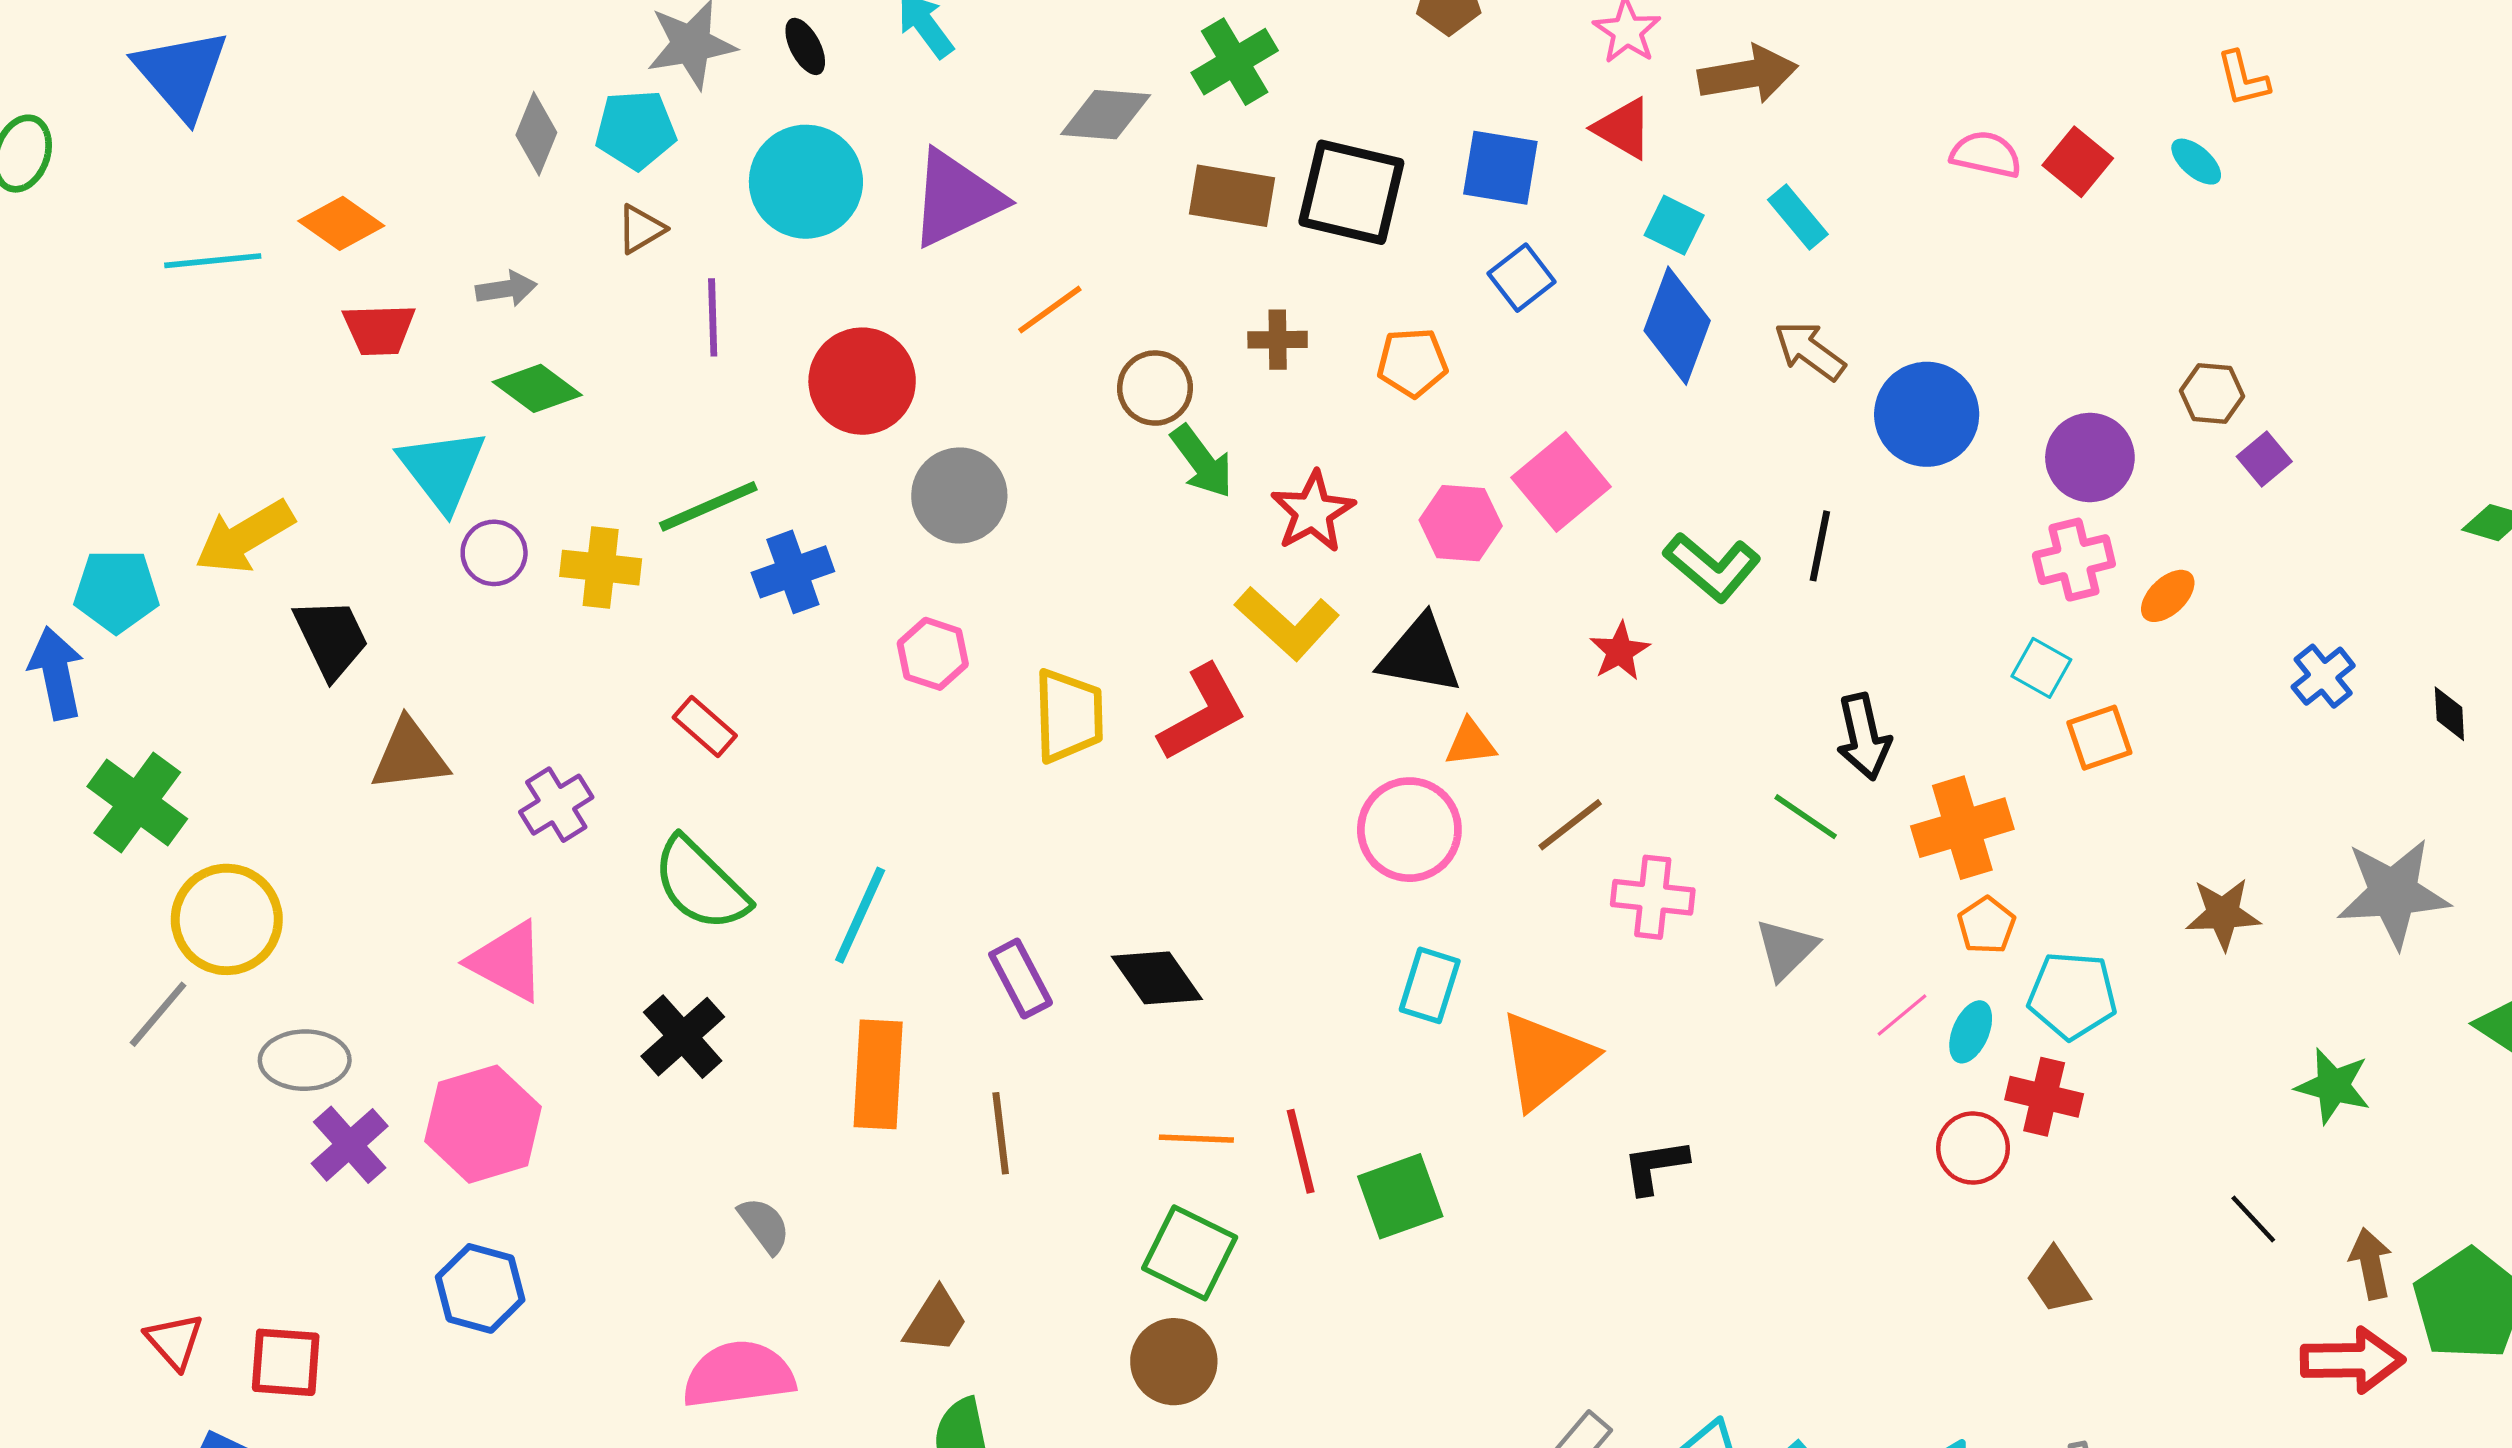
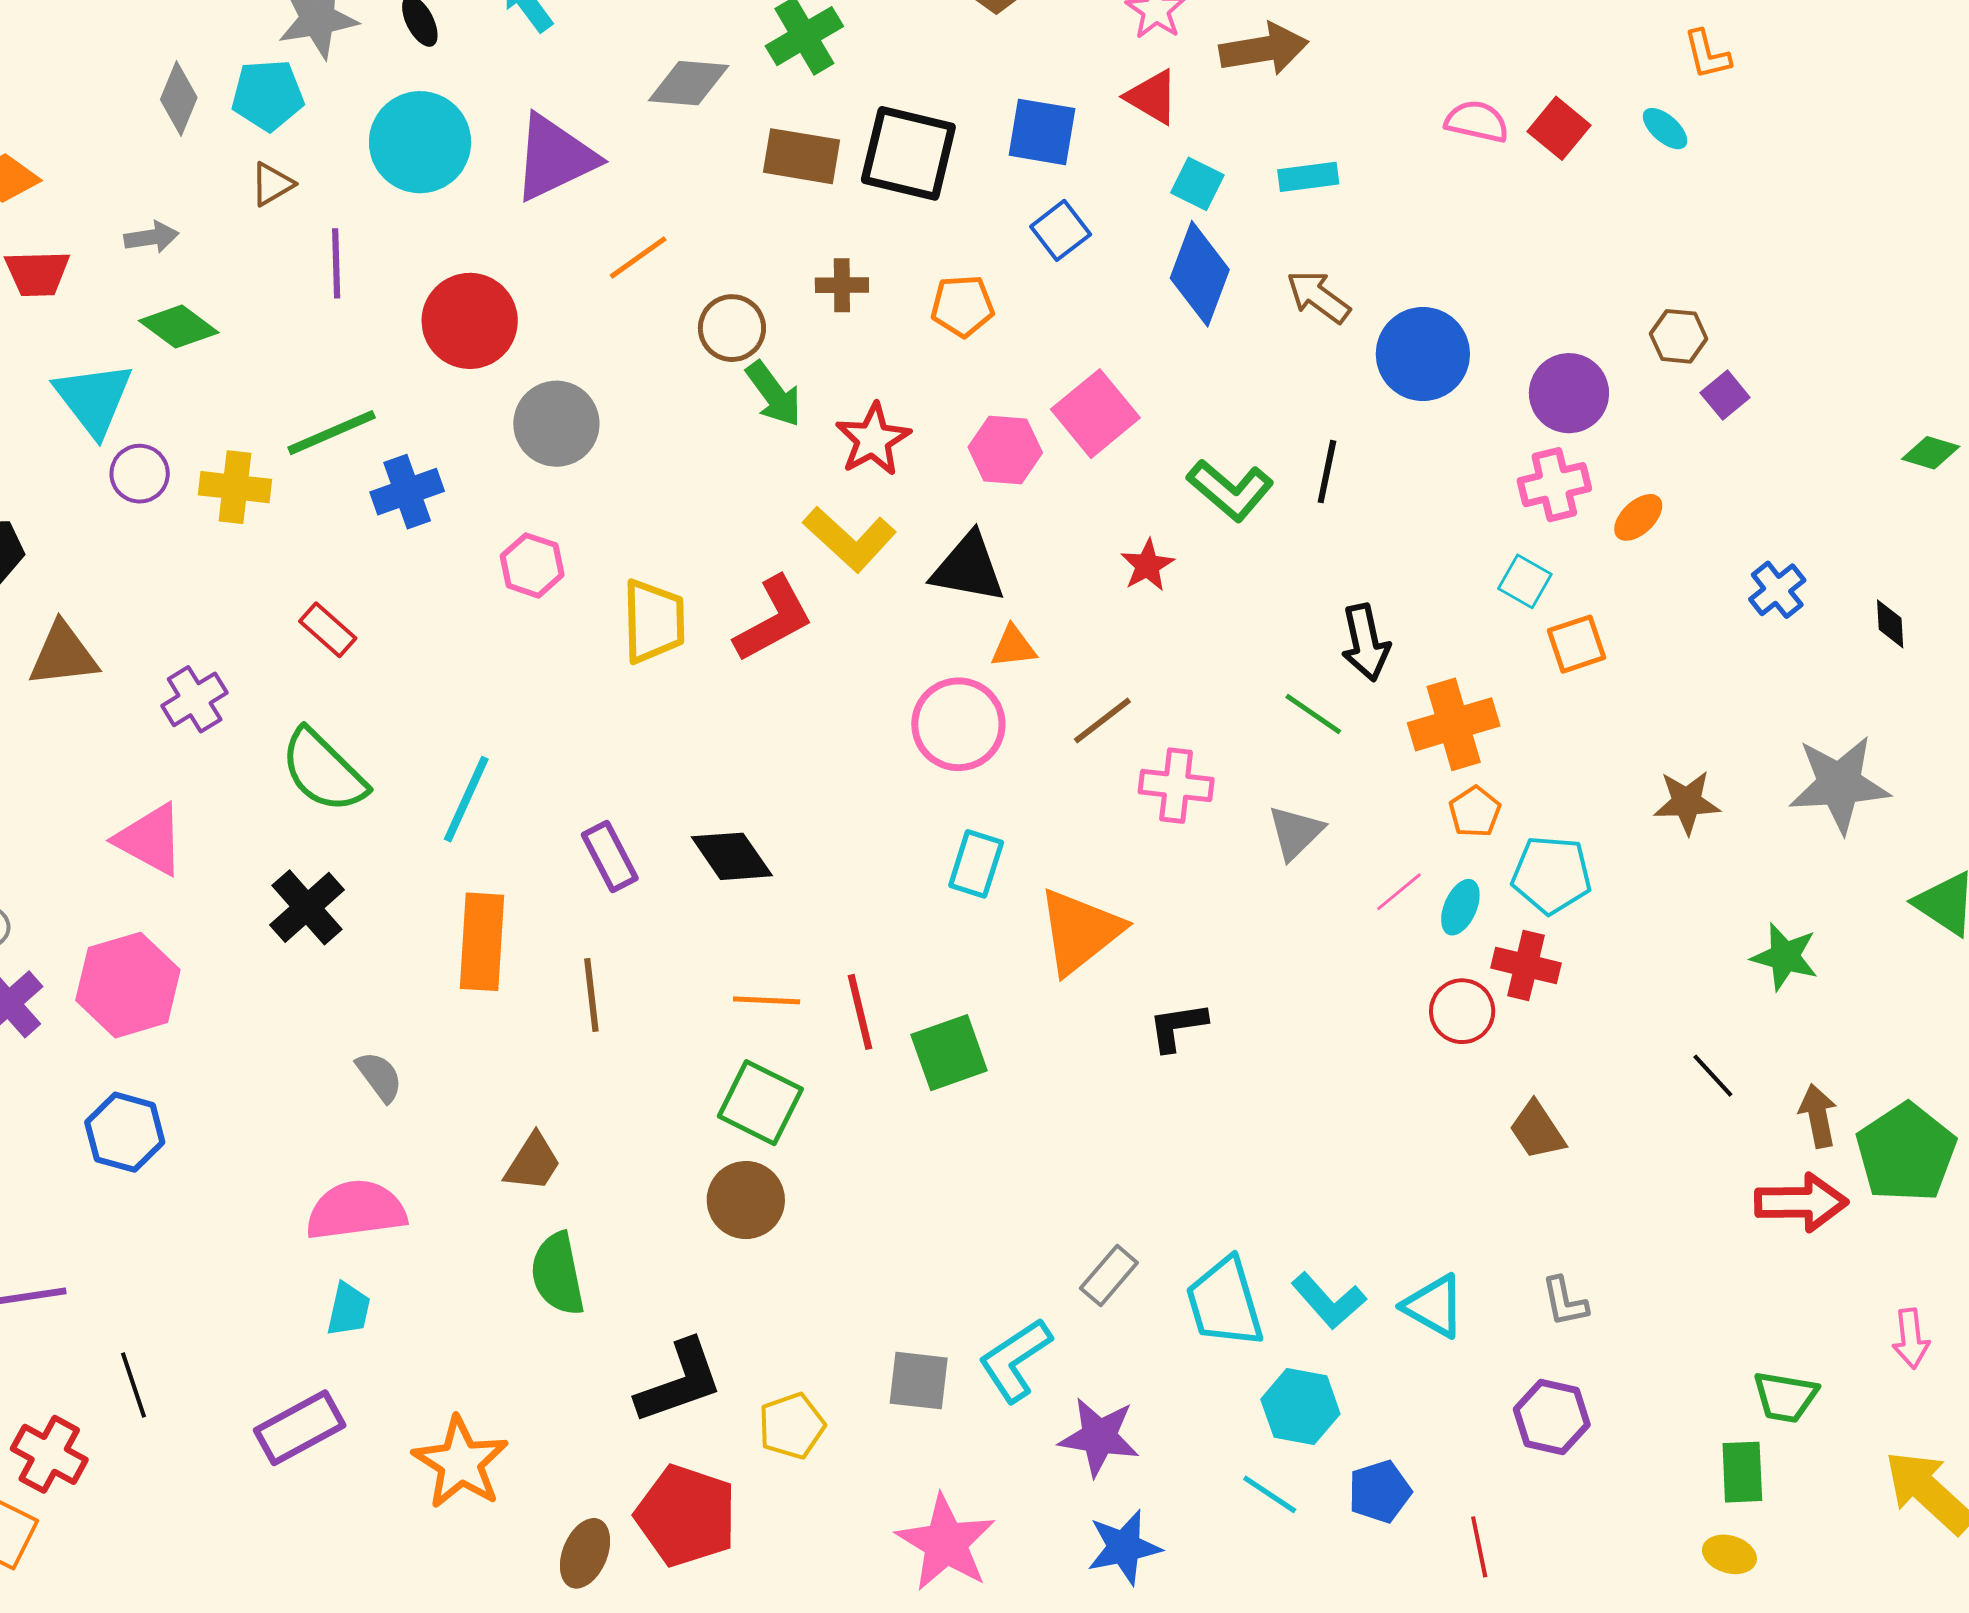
cyan rectangle: (1798, 217) -> (1308, 177), turned -58

